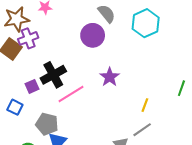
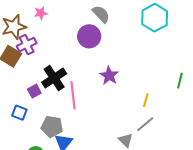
cyan hexagon: (146, 23) -> (155, 18), moved
pink line: (71, 94) -> (73, 95), turned -60

